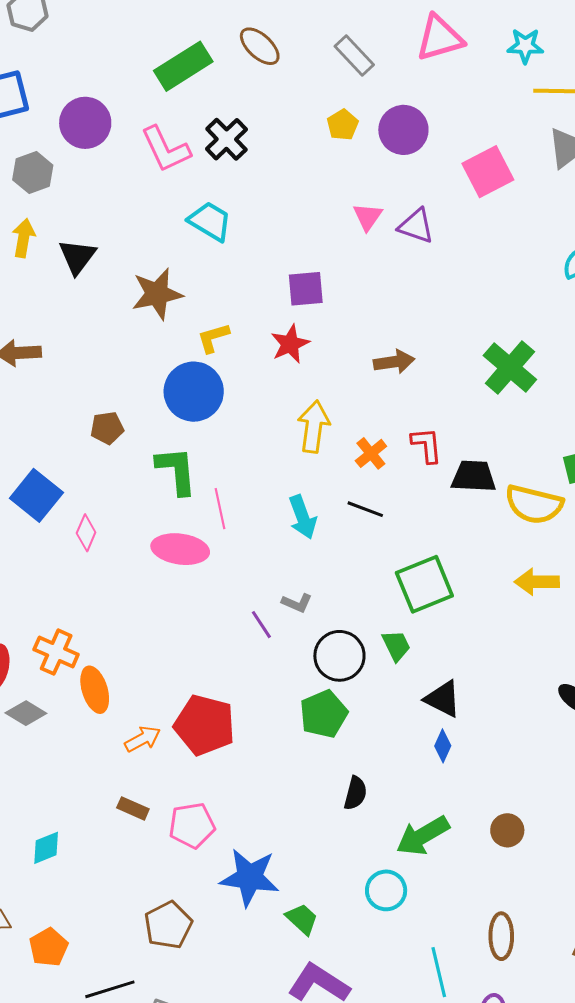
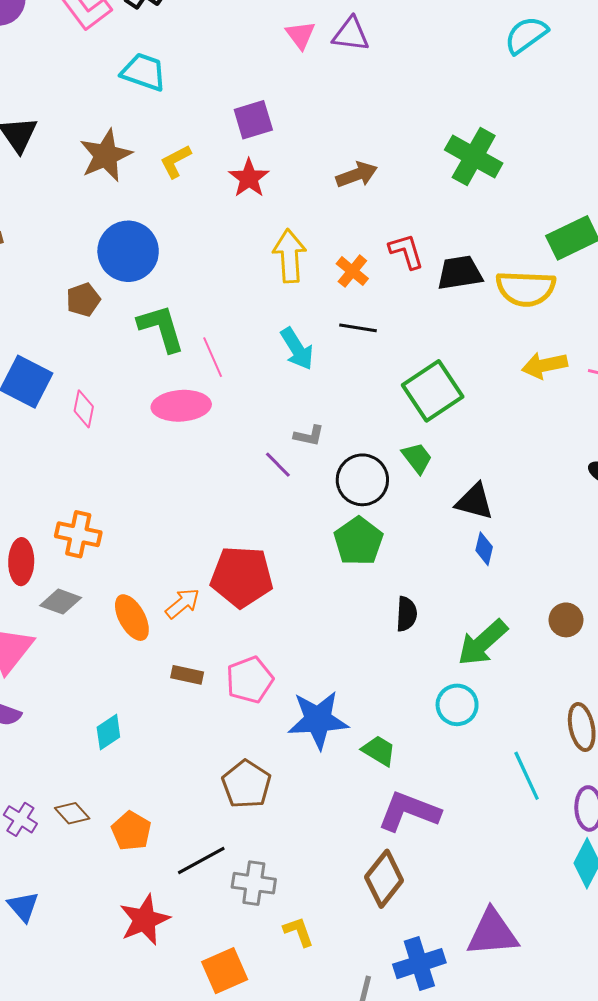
yellow L-shape: (213, 338) -> (176, 161), moved
blue circle: (194, 392) -> (128, 251), moved
orange ellipse: (95, 690) -> (132, 618), moved

